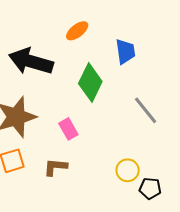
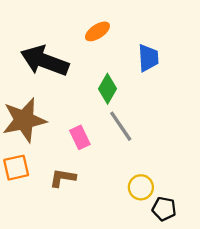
green diamond: (90, 83) -> (108, 89), size x0.7
gray line: (146, 110) -> (121, 126), moved

